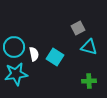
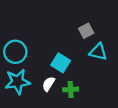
white semicircle: (34, 54) -> (48, 84), moved, turned -136
green cross: (89, 81) -> (71, 89), moved

